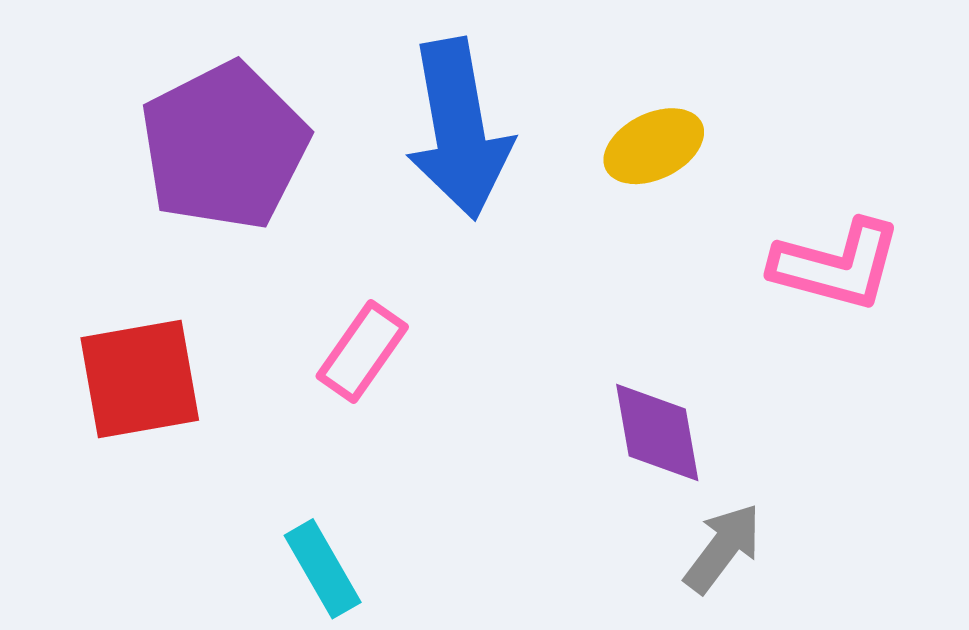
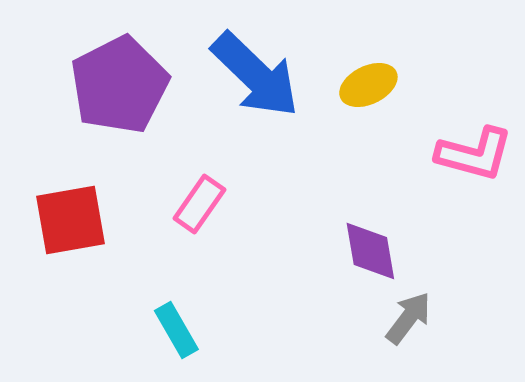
blue arrow: (459, 129) -> (255, 75), turned -36

